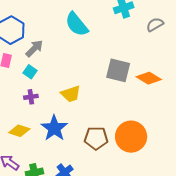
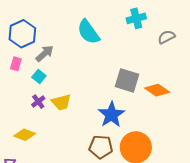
yellow trapezoid: (71, 94) -> (61, 102), moved
purple cross: (31, 97) -> (38, 102), turned -32
blue star: (54, 128) -> (111, 115), moved

